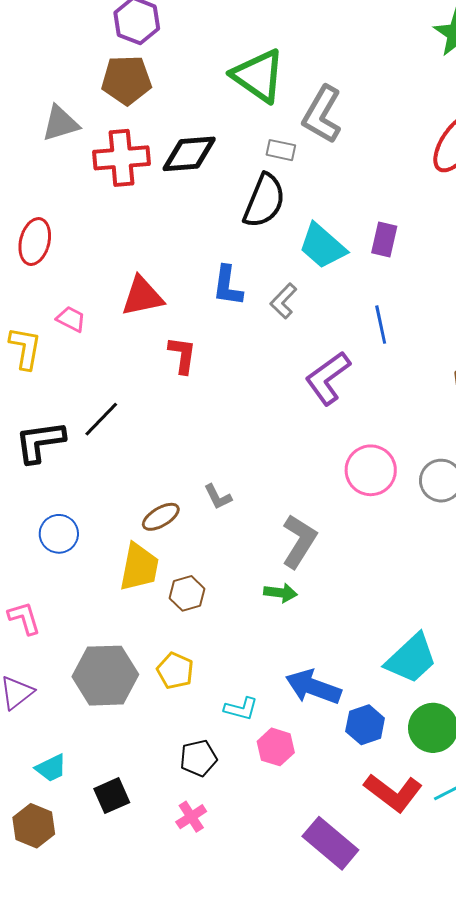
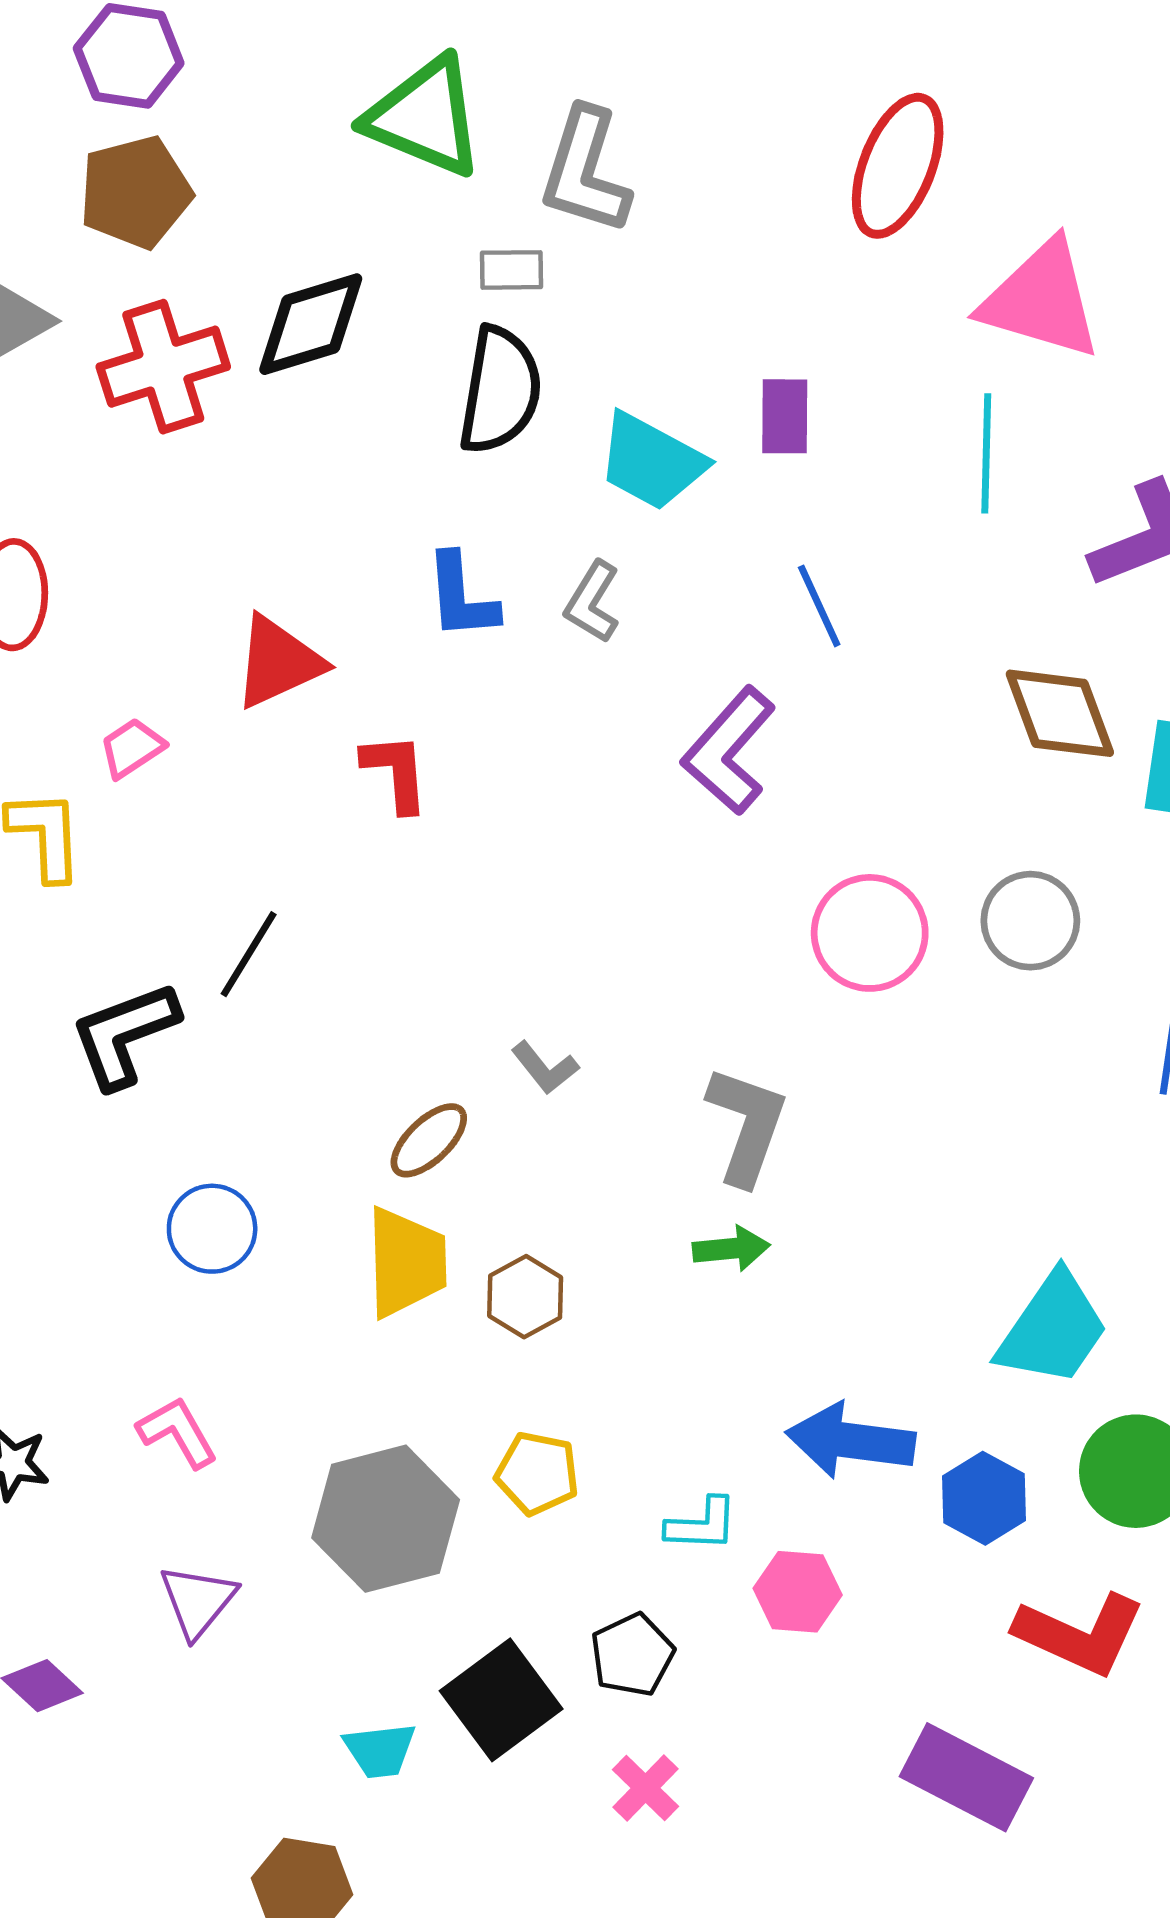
pink trapezoid: (71, 319) -> (132, 748), turned -48
cyan trapezoid: (51, 768) -> (380, 1750), moved, turned 32
black square: (112, 796) -> (501, 1700), moved, size x1.4

